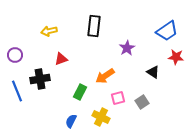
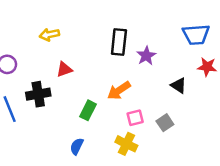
black rectangle: (94, 26) -> (119, 42), moved
blue trapezoid: (167, 31) -> (196, 35), turned 30
yellow cross: (101, 117) -> (126, 144), moved

